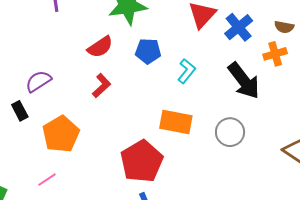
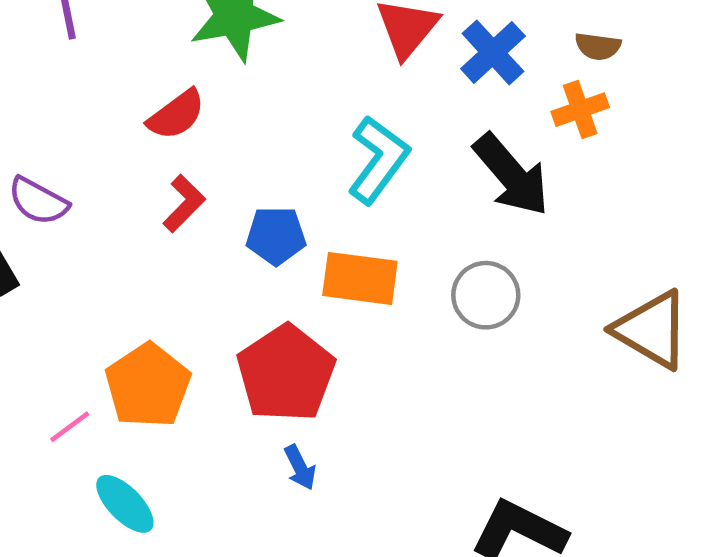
blue pentagon: (148, 51) -> (276, 236), moved
cyan L-shape: (187, 71) -> (378, 160), size x1.5
purple semicircle: (38, 81) -> (38, 201), turned -116
orange pentagon: (61, 134) -> (148, 386), moved

